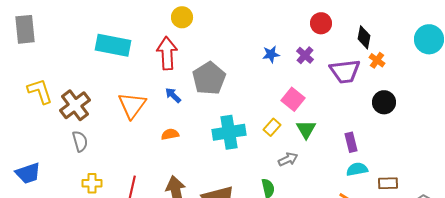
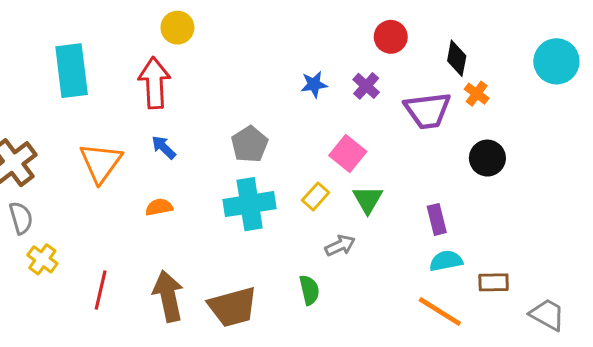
cyan rectangle: (113, 45) -> (72, 71), turned 72
gray pentagon: (209, 78) -> (250, 144), moved, size x0.7
yellow cross: (92, 183) -> (42, 259), moved, turned 36

